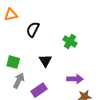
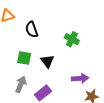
black semicircle: (33, 29) -> (32, 29), turned -42
green square: (13, 62) -> (24, 58), moved

